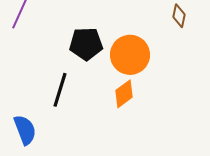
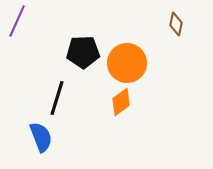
blue semicircle: (25, 130) -> (41, 137), moved

